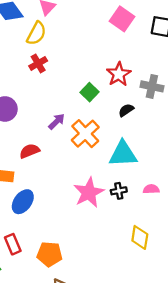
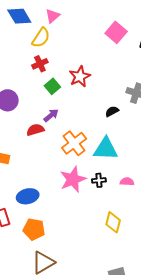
red star: (119, 74) -> (80, 76), moved
green square: (90, 92) -> (52, 86), moved
orange cross: (85, 134) -> (74, 143), moved
red semicircle: (30, 151) -> (35, 130), moved
blue ellipse: (23, 202) -> (28, 196), moved, turned 35

